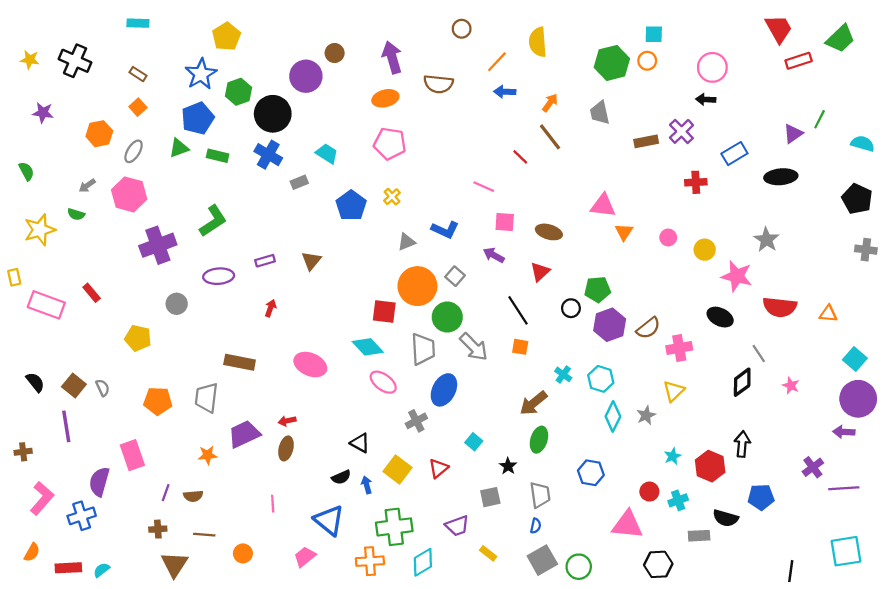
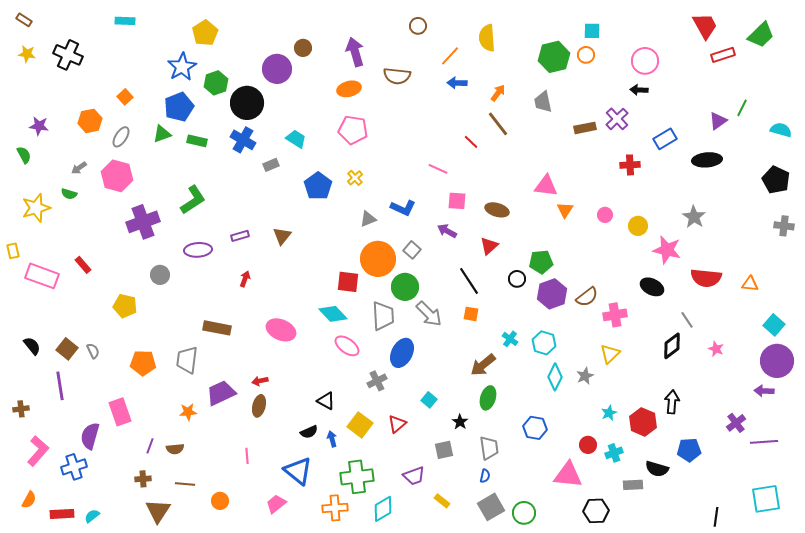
brown rectangle: (138, 74) -> (24, 20), moved
purple star: (43, 113) -> (39, 126), moved

